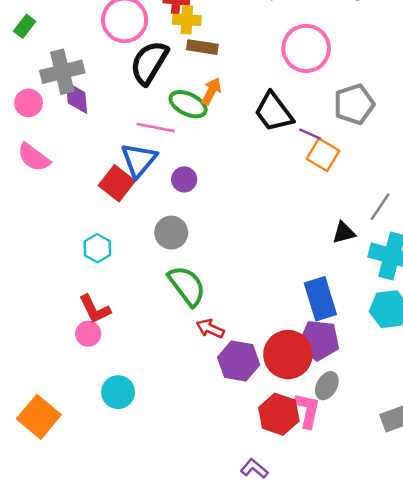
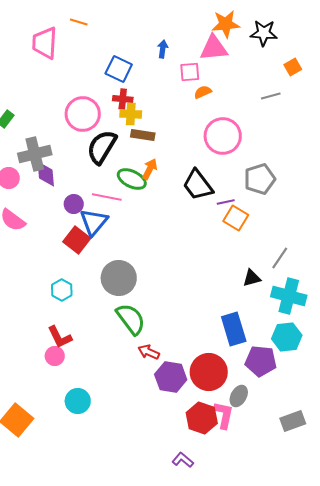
purple line: (310, 134) -> (226, 202), turned -36
purple circle: (184, 179) -> (74, 204), moved
gray circle: (171, 233) -> (119, 278), size x1.4
purple pentagon: (319, 340) -> (261, 361), moved

